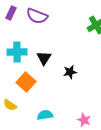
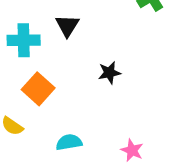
black triangle: (44, 58) -> (67, 26), moved

